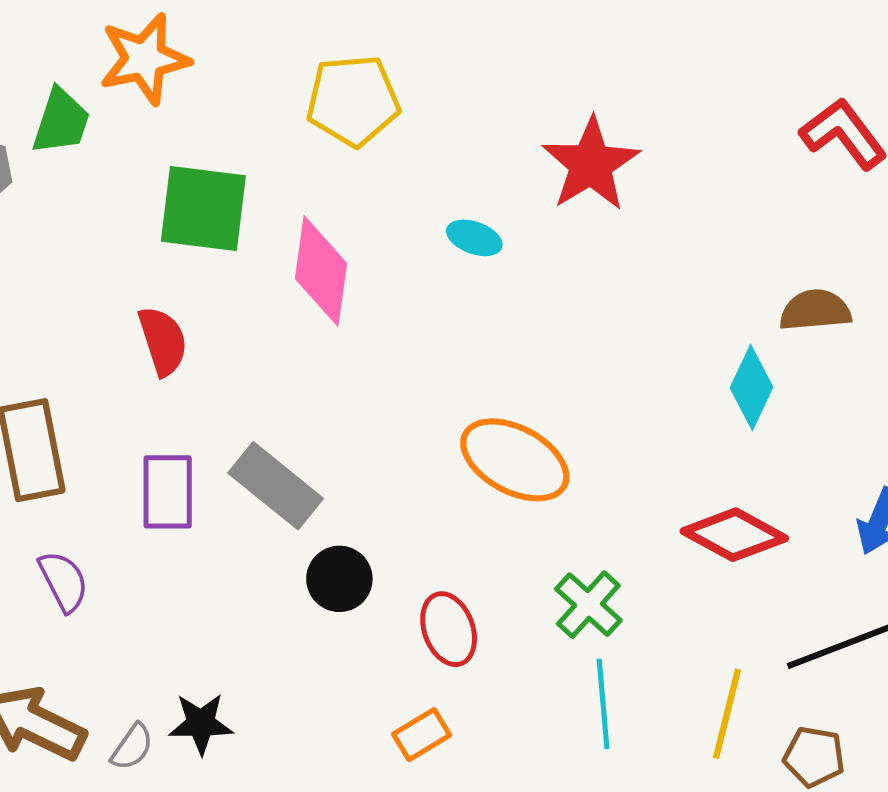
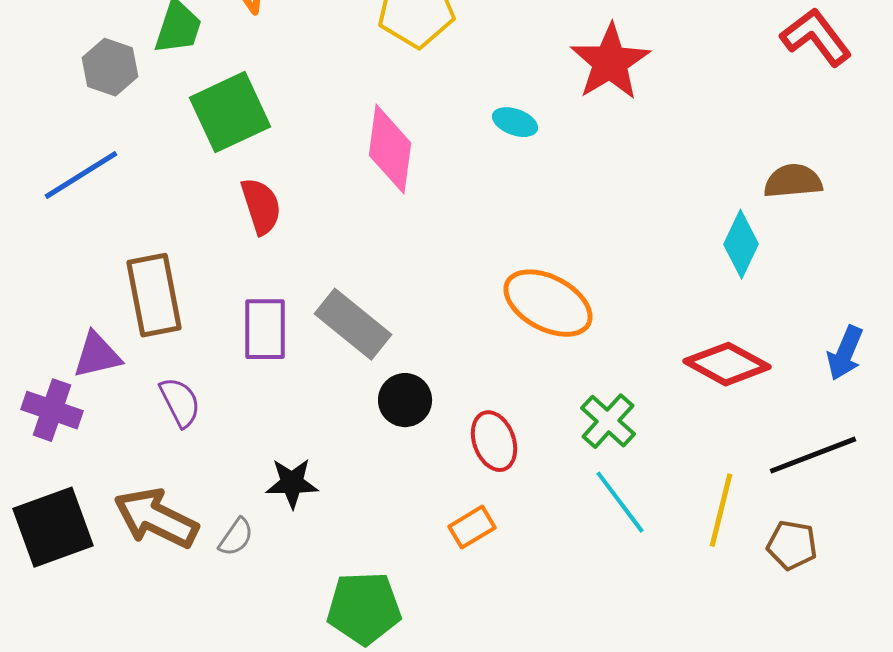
green square: (203, 208) -> (230, 112), moved, turned -32
cyan line: (603, 704) -> (620, 502), turned -32
black star: (201, 724) -> (292, 483), moved

